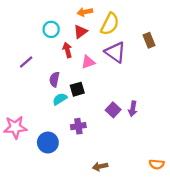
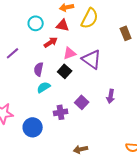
red triangle: (80, 32) -> (63, 25), turned 48
red arrow: (67, 50) -> (51, 42), turned 72
purple triangle: (115, 52) -> (92, 59), moved
black square: (77, 89) -> (65, 71), moved, turned -32
purple square: (113, 110) -> (82, 102), moved

